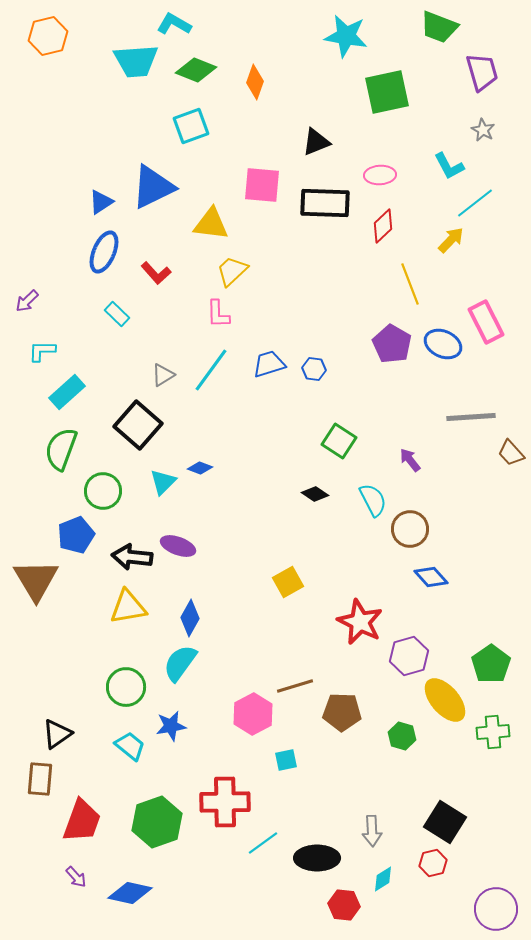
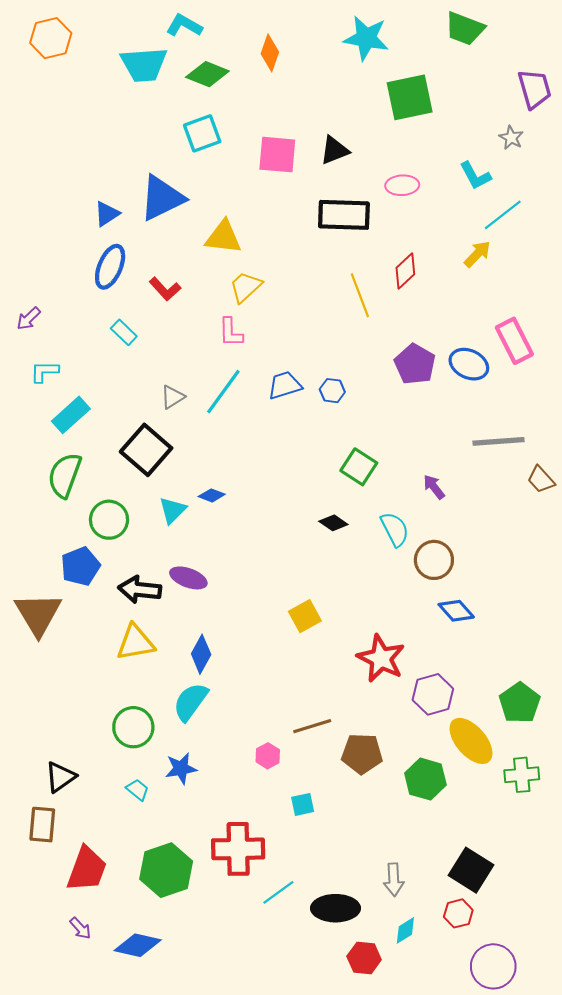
purple trapezoid: (482, 72) -> (535, 89), moved
orange diamond: (255, 82) -> (270, 53), moved
pink square: (262, 185) -> (277, 155), moved
red diamond: (383, 226) -> (405, 271), moved
yellow line: (410, 284) -> (360, 295), moved
pink hexagon: (253, 714) -> (268, 756), size x0.6
green hexagon: (402, 736) -> (425, 779), size x1.4
cyan trapezoid: (130, 746) -> (138, 790), size x0.7
purple circle: (496, 909) -> (493, 966), moved

